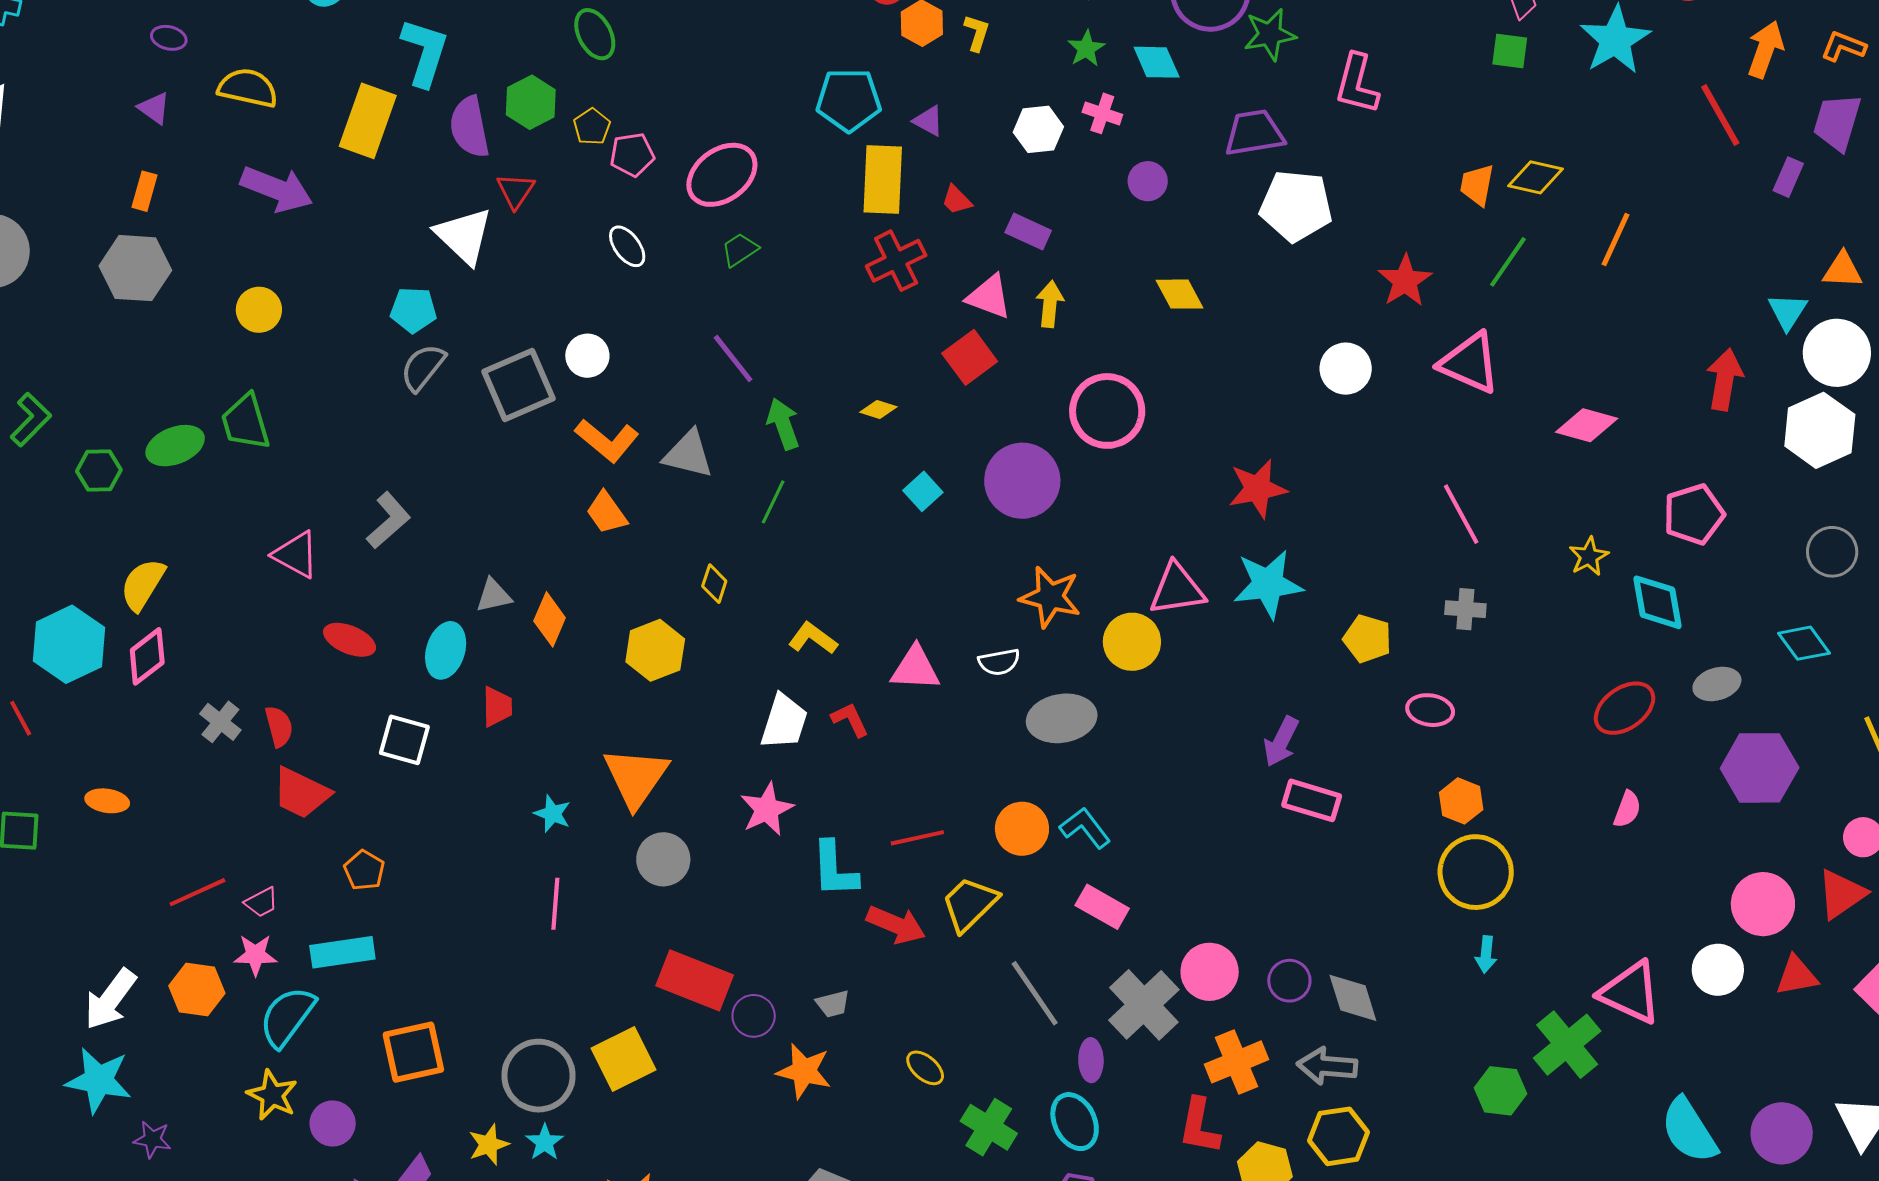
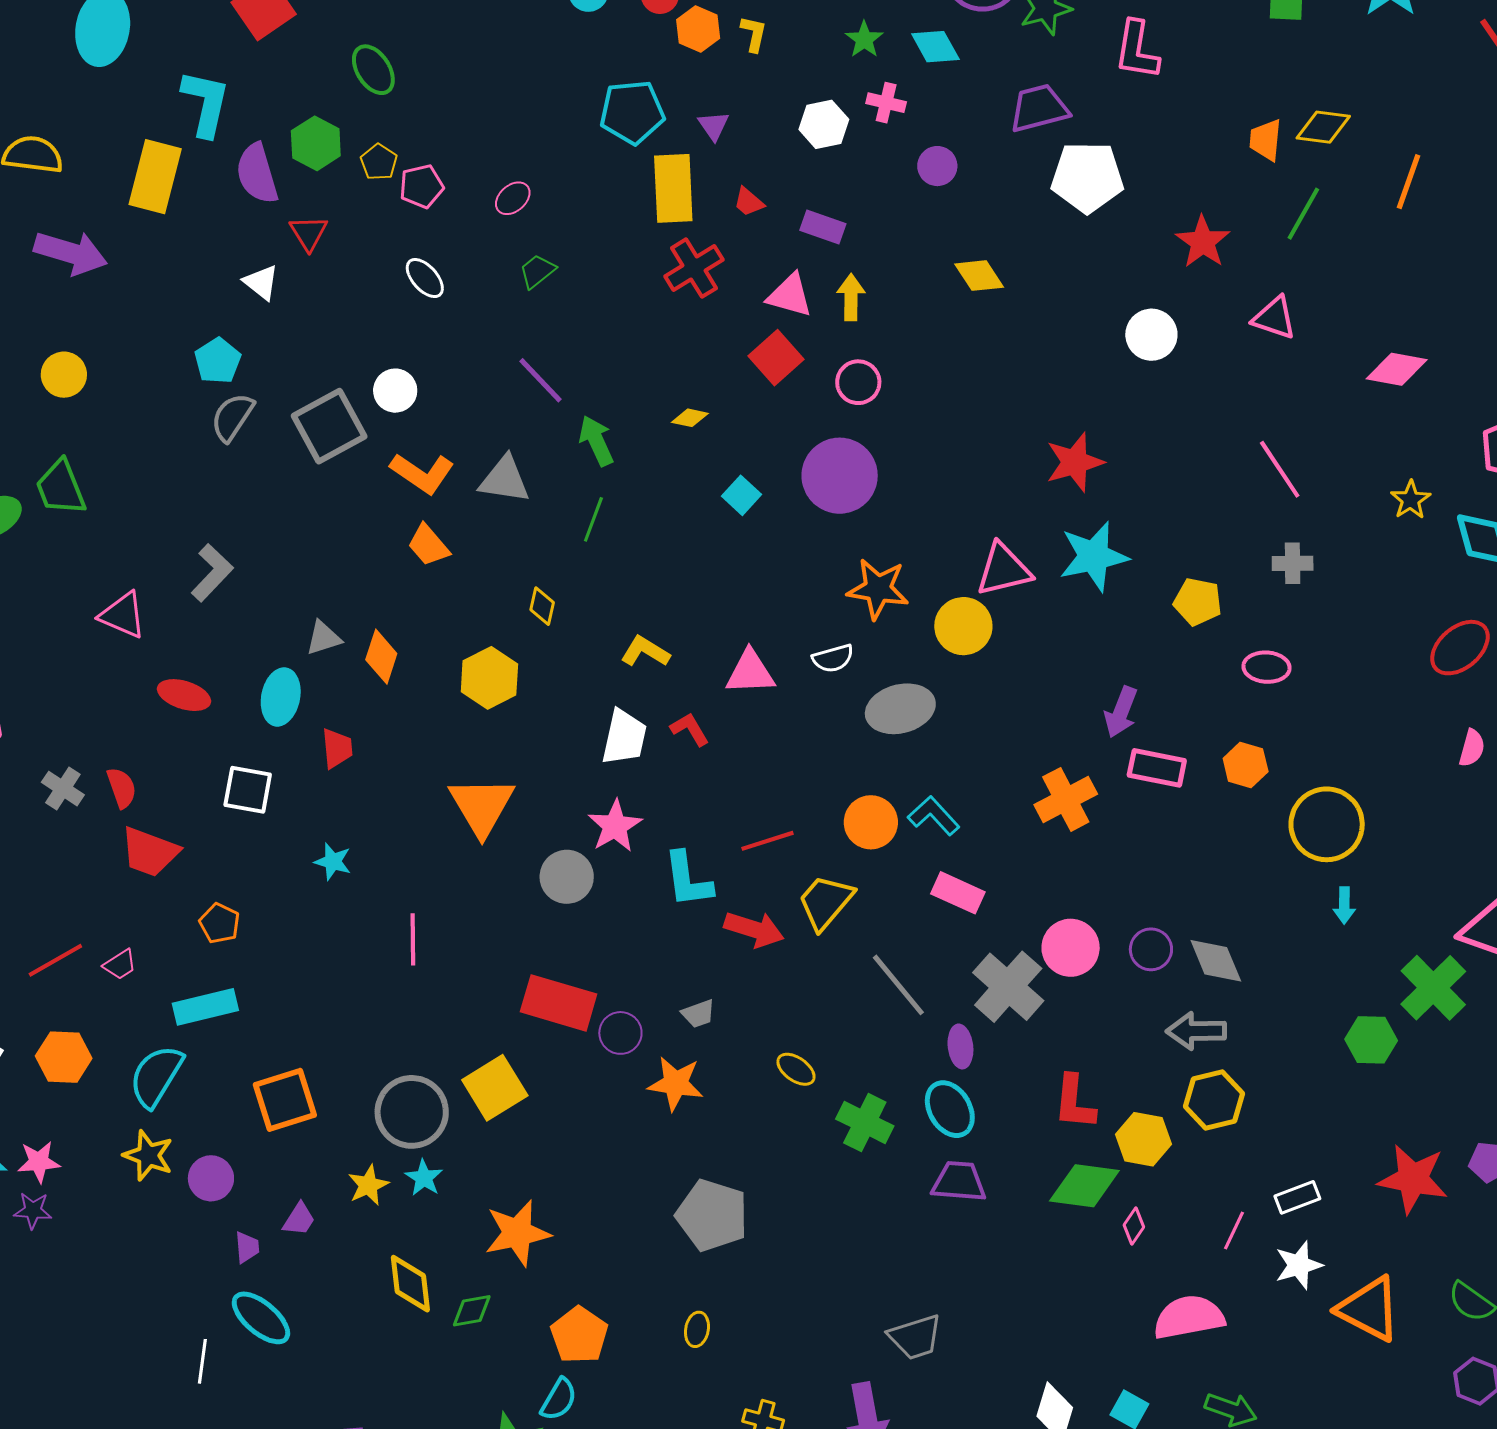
purple triangle: (928, 121) -> (713, 126), turned 32
pink ellipse: (722, 175) -> (513, 198), size x0.5
white triangle: (464, 236) -> (261, 282), size x0.6
cyan pentagon: (413, 310) -> (218, 361), turned -30
pink triangle: (1470, 363) -> (1274, 318), size x0.7
pink circle: (1107, 411) -> (858, 382), moved, size x0.6
orange hexagon: (1461, 801) -> (1246, 765), moved
cyan star: (552, 814) -> (333, 862), moved
gray circle: (663, 859) -> (567, 877), moved
pink star: (255, 955) -> (39, 1162), moved
orange cross: (1237, 1062) -> (1066, 799), moved

